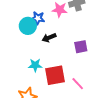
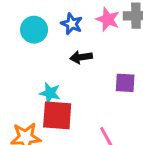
cyan circle: (28, 26) -> (34, 30), moved
red square: (55, 75) -> (57, 115), moved

